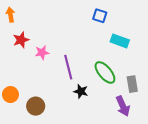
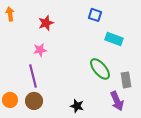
red star: (21, 40) -> (46, 23), moved
purple line: (68, 67) -> (33, 76), moved
black star: (81, 91) -> (77, 106), moved
orange circle: (10, 95) -> (10, 100), moved

